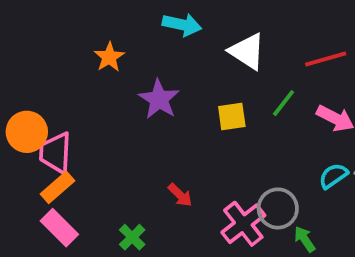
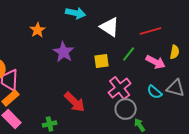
cyan semicircle: (333, 176) -> (155, 92), turned -105
red arrow: (180, 195) -> (75, 102), size x1.6
pink cross: (243, 224) -> (120, 88), moved
green cross: (132, 237) -> (50, 124), turned 32

